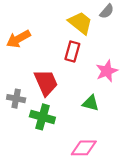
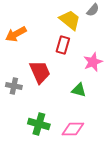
green cross: (42, 117) -> (39, 124), moved

